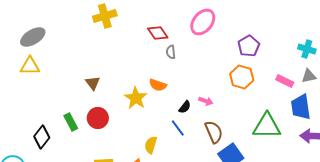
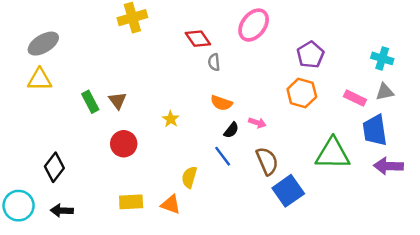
orange semicircle: (158, 85) -> (221, 103), moved
yellow star: (136, 98) -> (171, 119), size x0.6
green rectangle: (71, 122) -> (90, 102), moved

